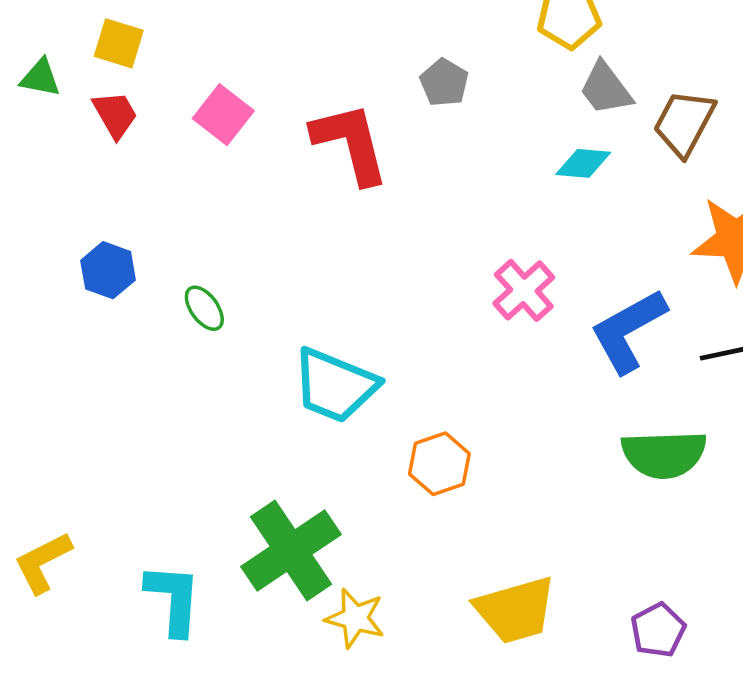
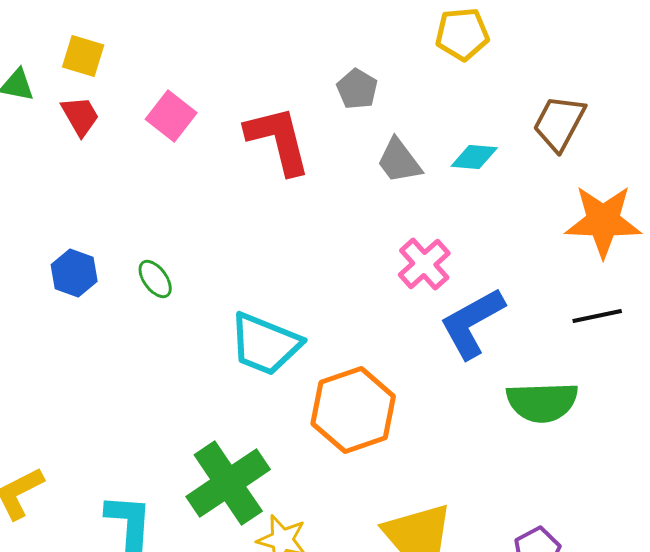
gray trapezoid: (606, 88) -> (399, 161), moved
blue hexagon: (108, 270) -> (74, 273), moved
blue L-shape: (628, 331) -> (472, 323), moved
orange hexagon: (439, 464) -> (353, 410), size x1.6

